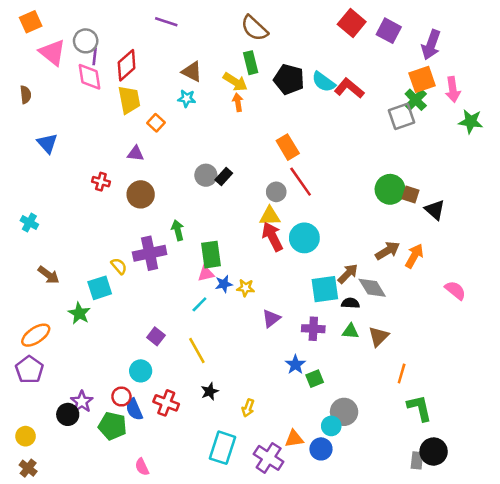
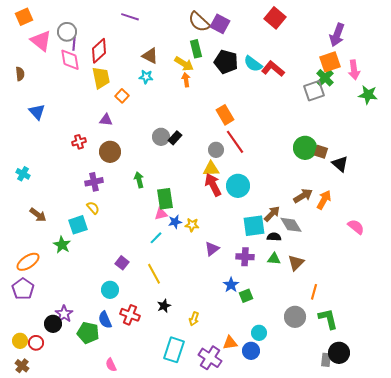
purple square: (389, 31) -> (220, 24), moved
red cross: (101, 182) -> (79, 142), turned -32
purple cross: (150, 253) -> (94, 182), moved, size x0.7
red circle: (121, 397) -> (36, 343), moved
gray circle: (344, 412) -> (295, 317), moved

